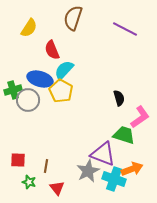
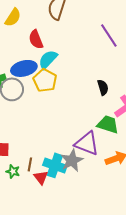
purple line: (125, 29) -> (109, 35), moved, turned 30
blue ellipse: (40, 79) -> (24, 68), turned -30
brown line: (46, 166) -> (30, 164), moved
cyan cross: (114, 179) -> (55, 165), moved

